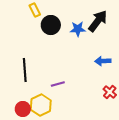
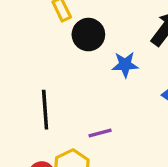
blue star: (78, 29) -> (125, 65), moved

